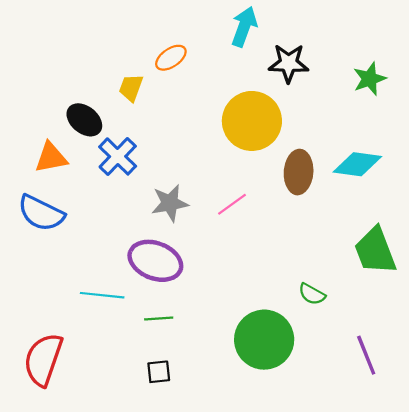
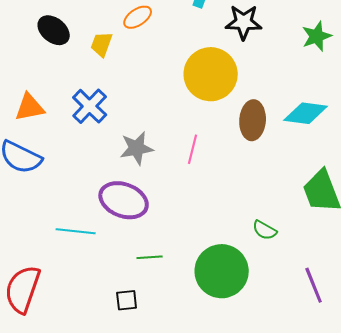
black ellipse: (84, 120) -> (54, 30), moved
pink line: (232, 204) -> (193, 149), turned -40
green line: (159, 319) -> (150, 257), moved

